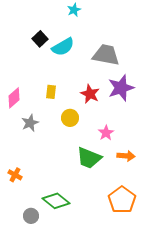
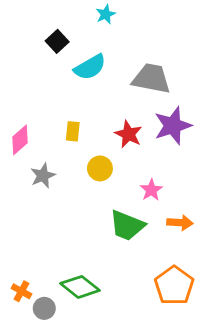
black square: (40, 39) -> (57, 41), moved
orange cross: (15, 175) -> (21, 291), moved

